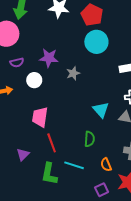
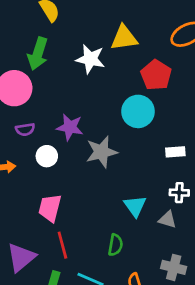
red pentagon: (92, 15) -> (156, 75), moved
gray star: (73, 73) -> (101, 152), size x1.6
purple triangle: (23, 154) -> (21, 257), size x1.6

